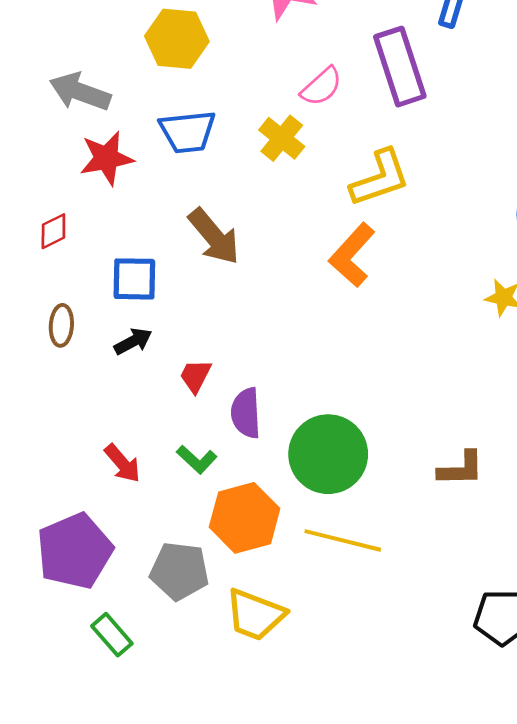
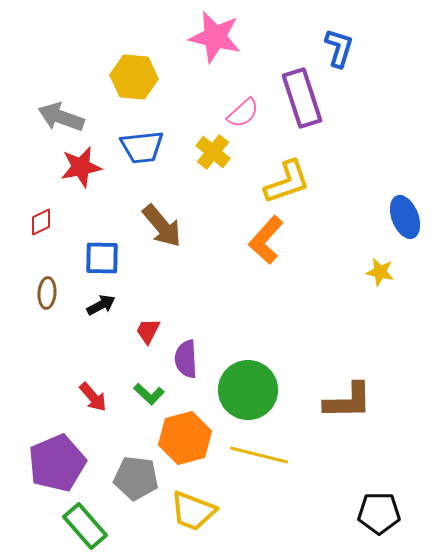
brown L-shape: (461, 469) -> (348, 401), size x1.4
green rectangle: (112, 635) -> (85, 526), size x1.4

